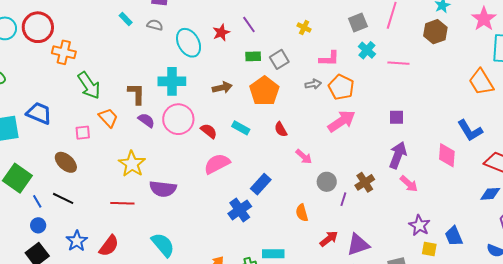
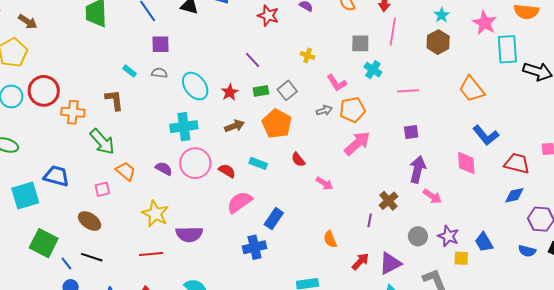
gray square: (358, 23) -> (360, 43), turned 30
red star: (221, 33) -> (230, 92), moved
pink L-shape: (329, 59) -> (337, 83), turned 65
pink line: (398, 63) -> (408, 91), moved
orange trapezoid: (481, 82) -> (472, 89), moved
orange pentagon: (341, 87) -> (352, 110), turned -30
brown L-shape: (136, 94) -> (114, 100), moved
gray circle: (327, 182) -> (418, 236), moved
blue rectangle: (261, 184) -> (274, 219), moved
blue cross: (240, 210) -> (254, 247), moved, turned 30

